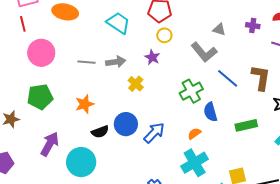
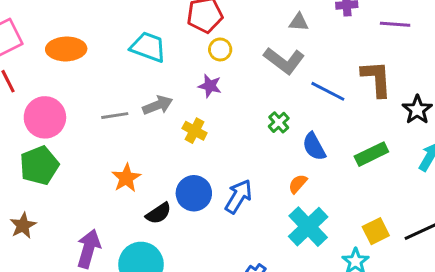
green cross: (191, 91) -> (279, 122), size x0.6
green pentagon: (40, 97) -> (39, 165), moved

